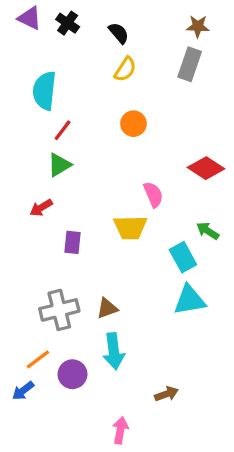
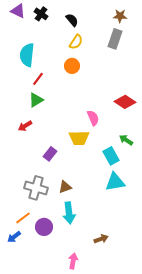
orange circle: (133, 124) -> (72, 66), moved
purple rectangle: (72, 242) -> (50, 154), moved, turned 32
gray cross: (59, 310) -> (36, 188), turned 30

